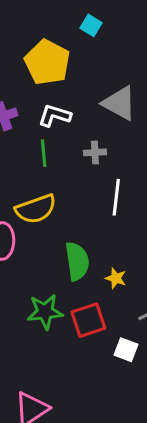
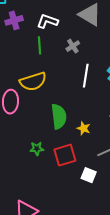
gray cross: (95, 152) -> (73, 46), turned -32
green star: (45, 312) -> (37, 149), size x0.6

